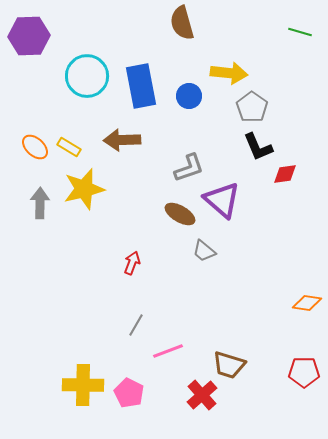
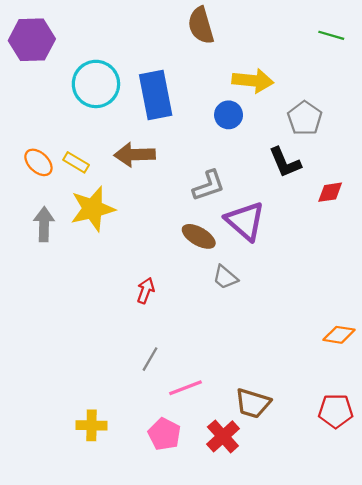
blue circle: (189, 96) -> (229, 115), moved
gray pentagon: (252, 107) -> (305, 118), moved
red diamond: (285, 174) -> (330, 192), moved
yellow cross: (83, 385) -> (92, 425), size x0.7
pink pentagon: (129, 393) -> (164, 434), moved

